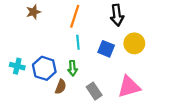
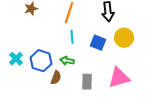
cyan cross: (17, 66) -> (16, 59), turned 32
green arrow: (73, 68) -> (67, 61), turned 104
gray rectangle: (94, 91) -> (87, 82), turned 35

